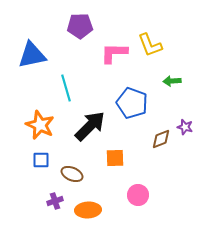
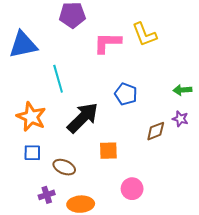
green arrow: (172, 81) -> (182, 90), moved
blue pentagon: (132, 103) -> (126, 94), size x0.7

